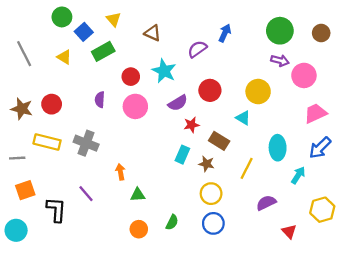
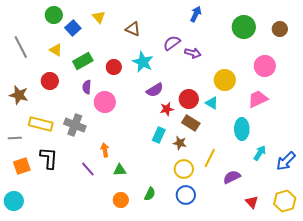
blue arrow: (225, 33) -> (196, 14), moved
green rectangle: (103, 51) -> (83, 61), moved
purple arrow: (280, 61) -> (193, 53), moved
red circle: (210, 90) -> (189, 99), moved
red circle: (52, 104) -> (50, 81), moved
pink circle: (135, 106) -> (105, 102), moved
pink trapezoid: (315, 113) -> (258, 99), moved
blue arrow: (320, 148) -> (286, 161), moved
yellow line: (247, 168) -> (210, 158), moved
purple line: (86, 194) -> (88, 169), moved
black L-shape: (56, 210) -> (49, 158), moved
yellow hexagon: (322, 210) -> (285, 201), moved

